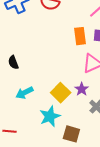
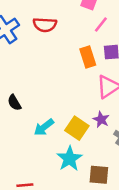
cyan arrow: (25, 93) -> (44, 127), moved

